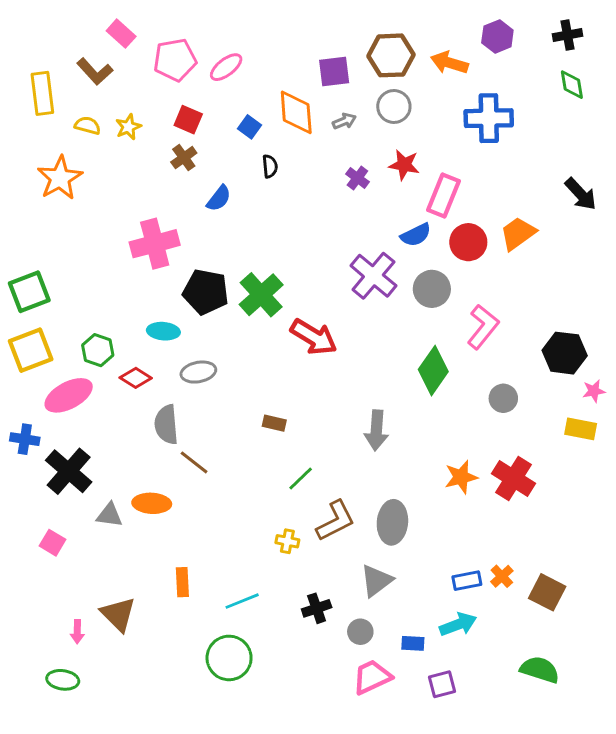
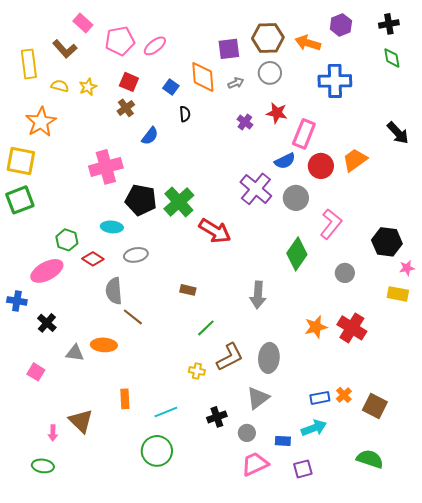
yellow square: (31, 350) -> (21, 161), moved, turned 32
black cross: (69, 471) -> (47, 323), size x0.6

